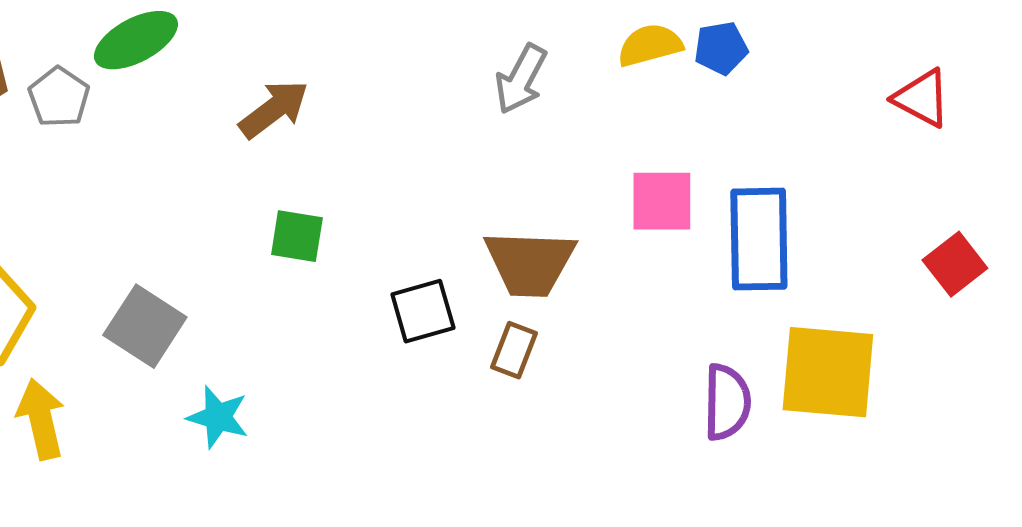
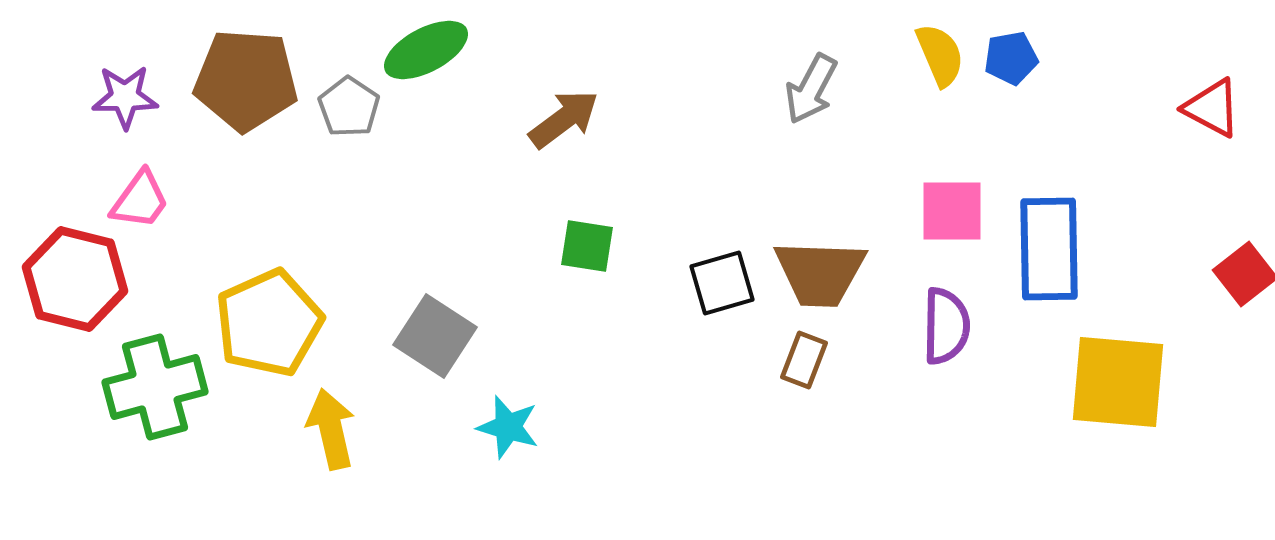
yellow semicircle: (650, 45) -> (940, 55), turned 82
black square: (423, 311) -> (722, 283), moved
purple semicircle: (727, 402) -> (946, 326), moved

